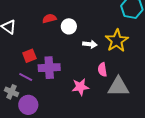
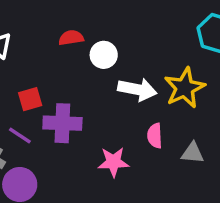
white arrow: (90, 44) -> (137, 89), size x1.5
gray triangle: (118, 87) -> (193, 153), moved, size x0.6

